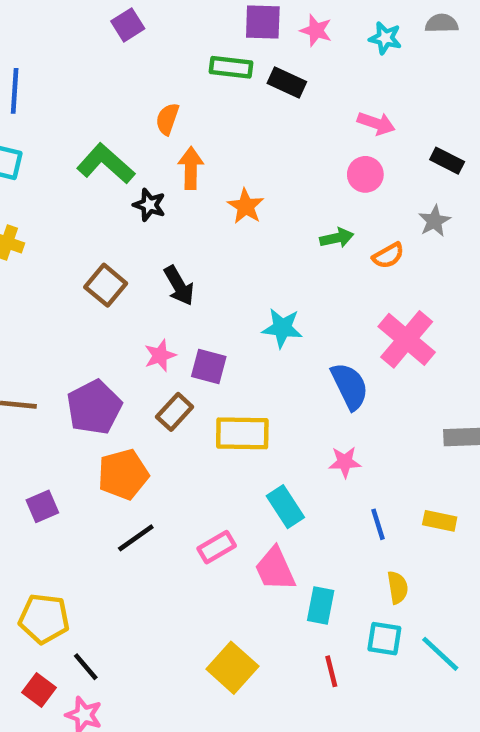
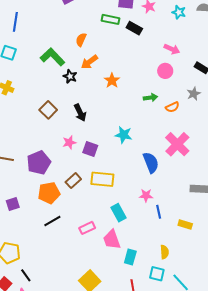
orange arrow: (191, 168) -> (89, 62), turned -132
brown rectangle: (175, 412) -> (73, 181), moved
blue line: (378, 524) -> (159, 212), moved

